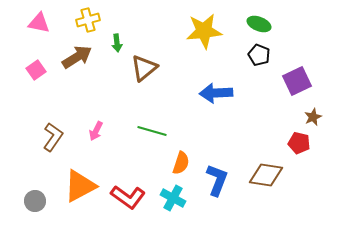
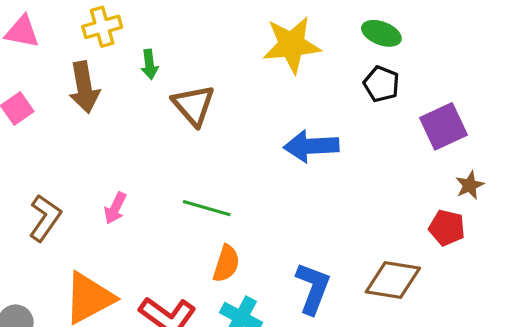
brown arrow: (77, 57) -> (84, 87), turned 112
brown triangle: (144, 68) -> (194, 105), turned -32
orange semicircle: (181, 163) -> (226, 264), moved

